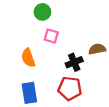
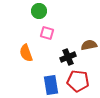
red pentagon: (70, 88) -> (78, 81), moved
blue rectangle: (29, 93) -> (51, 85), moved

